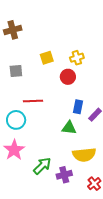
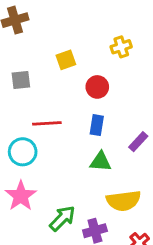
yellow cross: (77, 58) -> (121, 47), moved
blue rectangle: (78, 107) -> (97, 125), moved

